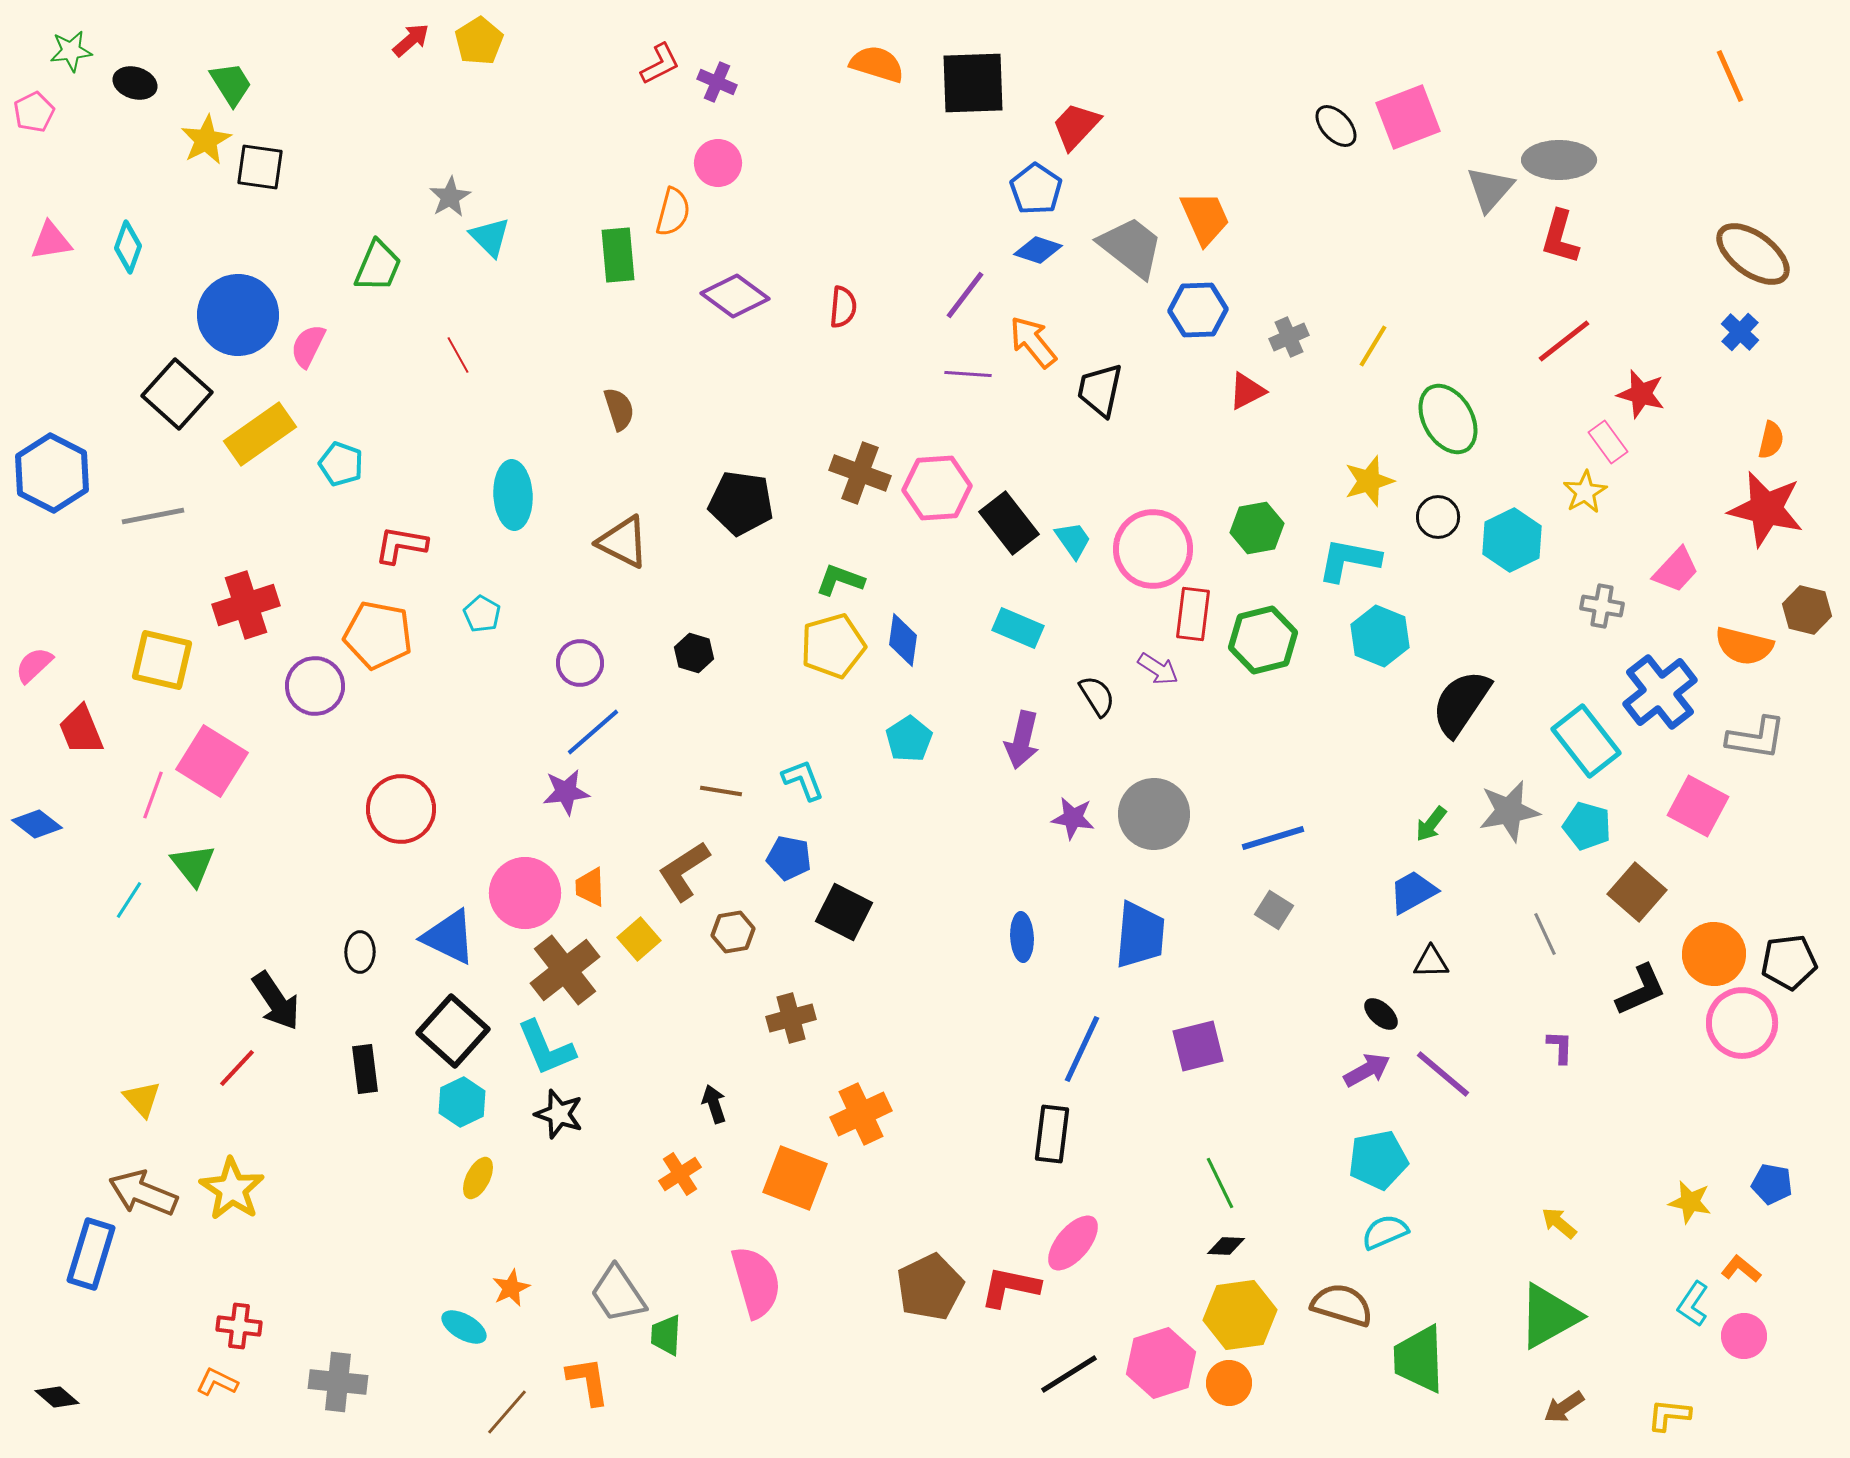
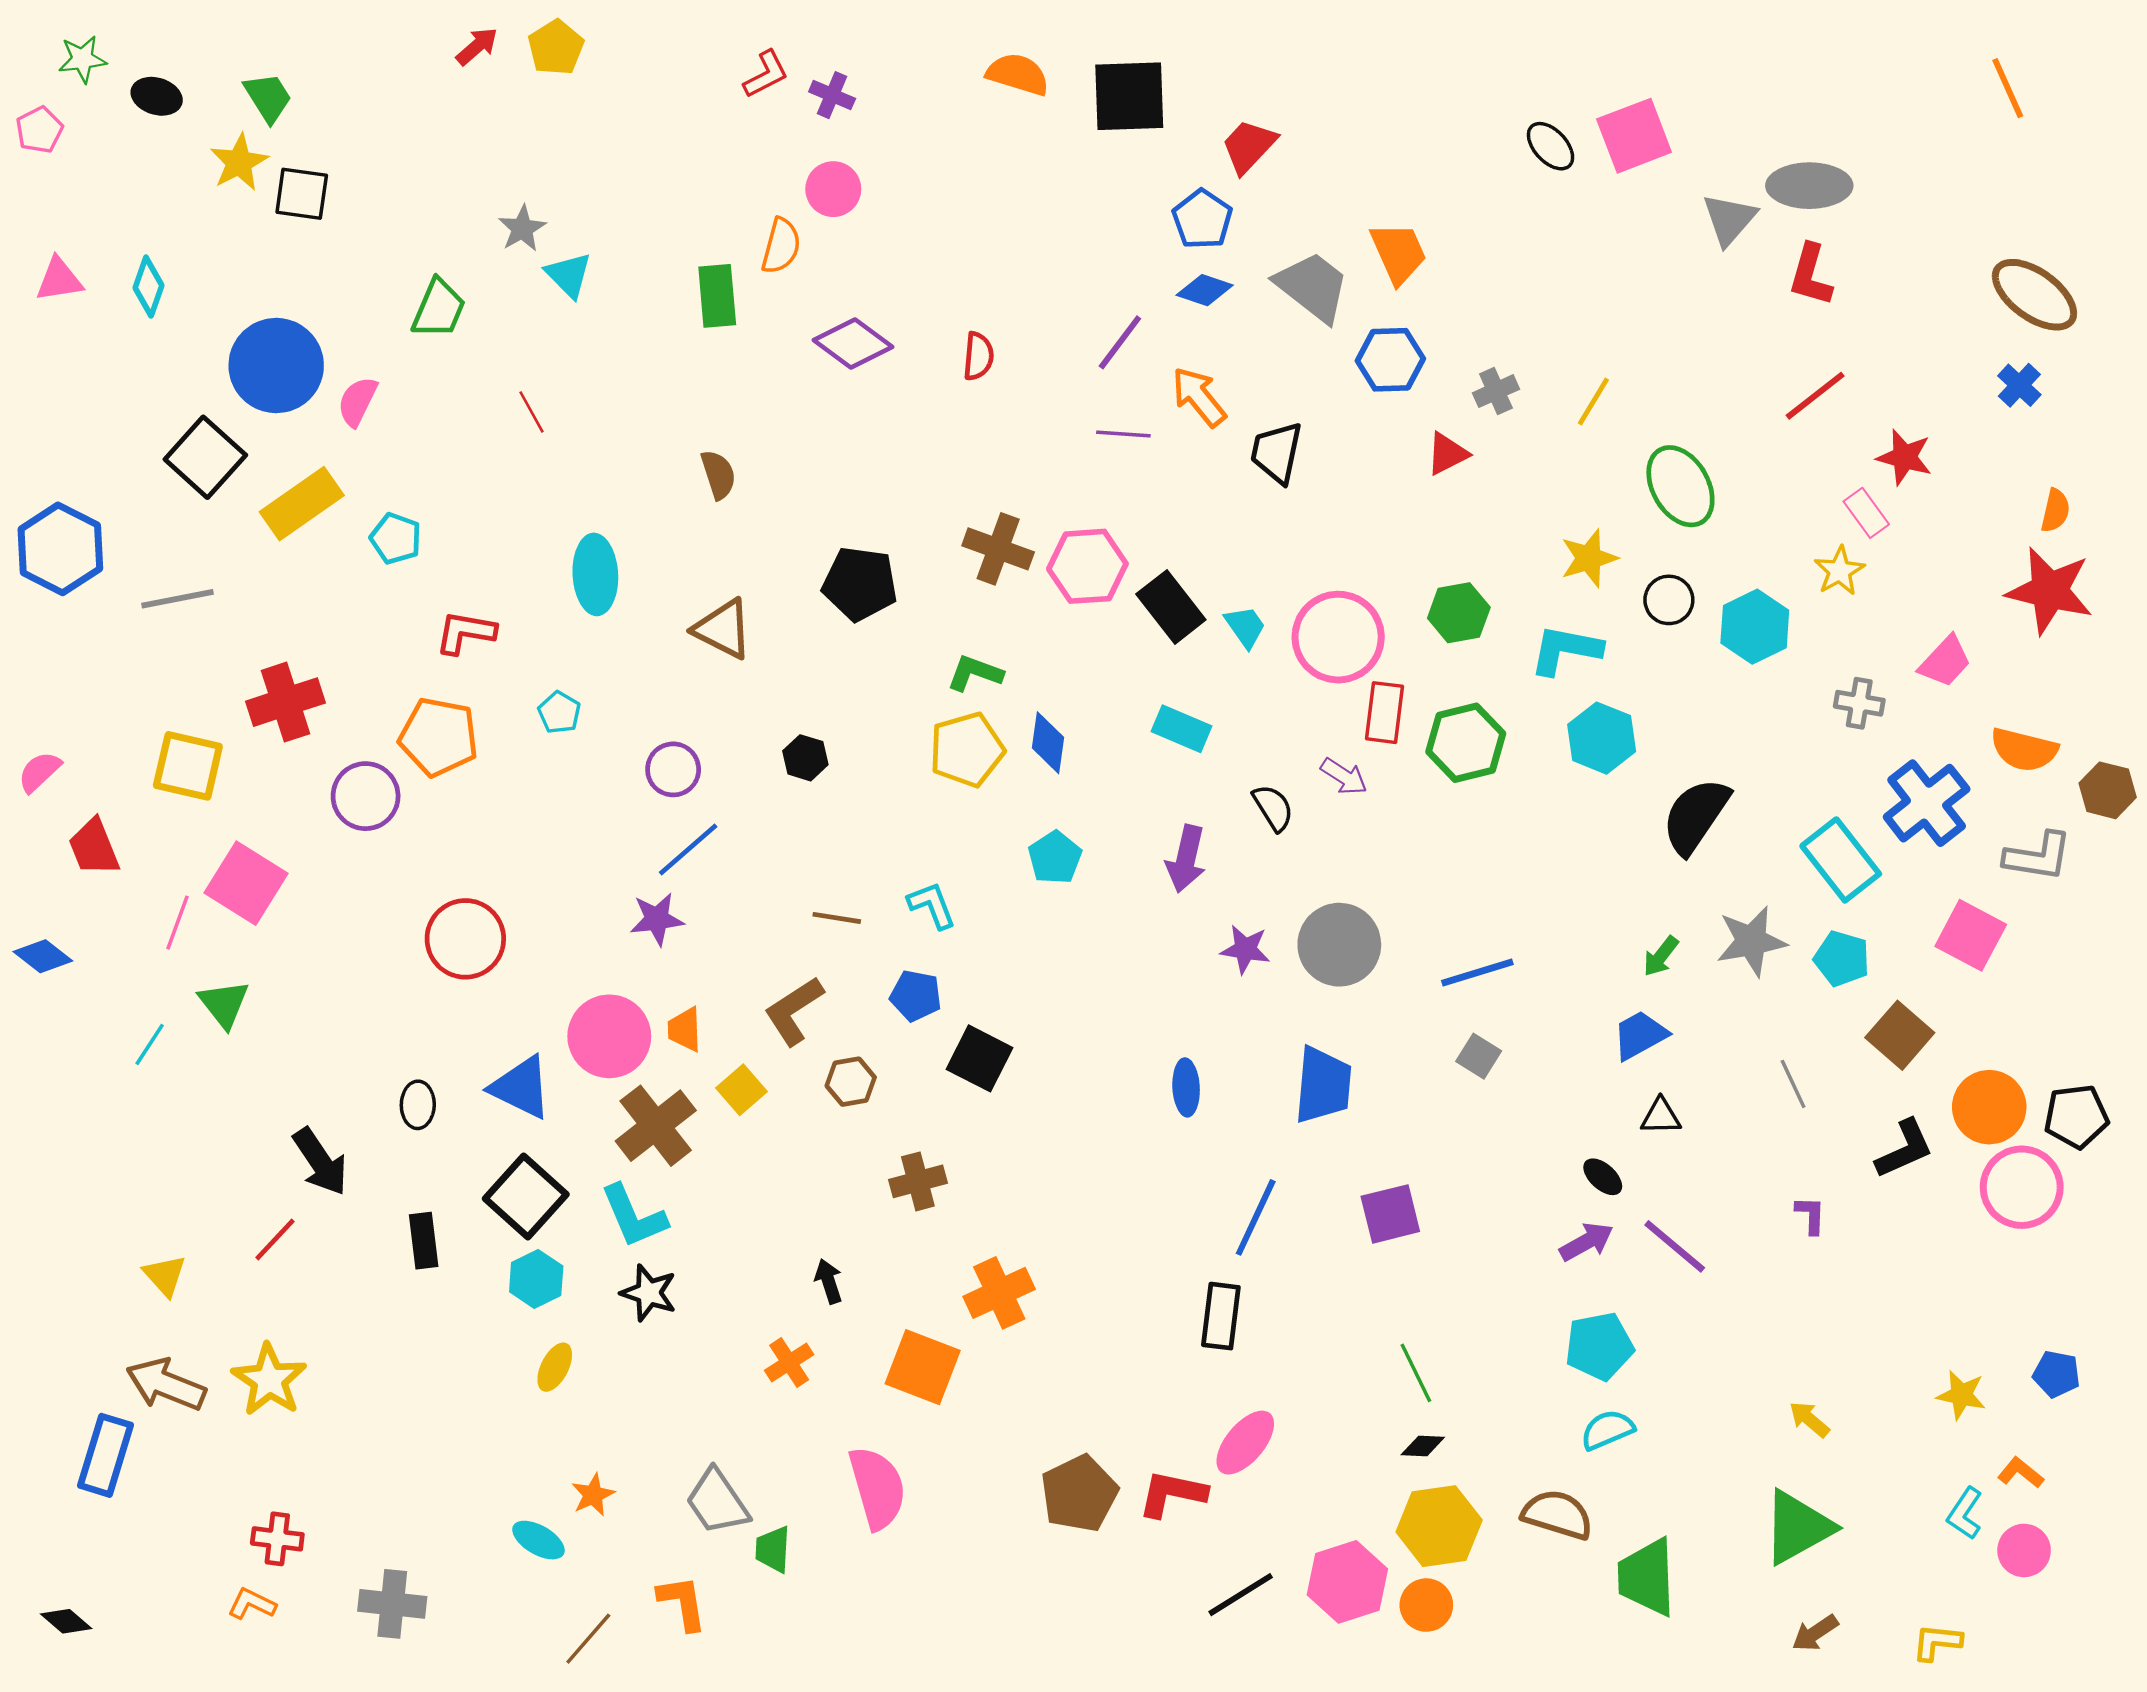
brown hexagon: (1807, 610) -> (2108, 790), moved

